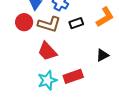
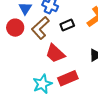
brown L-shape: (49, 24) -> (40, 28), turned 125
red trapezoid: (47, 51) -> (55, 53), moved

